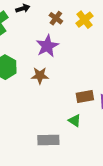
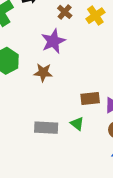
gray rectangle: (48, 140) -> (46, 128), moved

